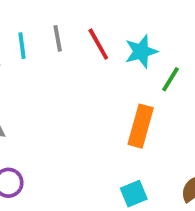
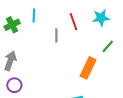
gray line: (58, 38) -> (56, 35), moved
cyan star: (141, 51) -> (101, 18), moved

